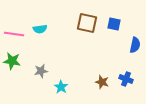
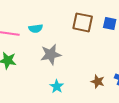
gray star: (41, 71) -> (51, 54), moved, size x1.5

